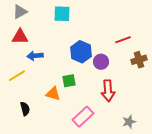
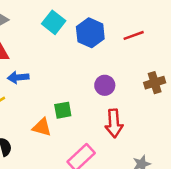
cyan square: (62, 14) -> (54, 22), turned 36
red line: (123, 40) -> (134, 35), moved
blue hexagon: (81, 52) -> (90, 33), moved

